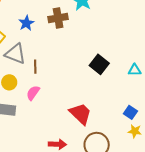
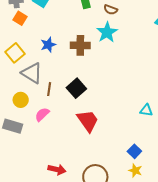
black square: (99, 64) -> (76, 88), moved
red trapezoid: (80, 114) -> (88, 121), moved

